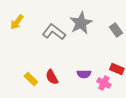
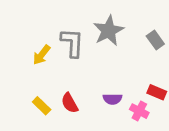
yellow arrow: (17, 22) -> (42, 55), moved
gray L-shape: (54, 32) -> (72, 43), turned 55

